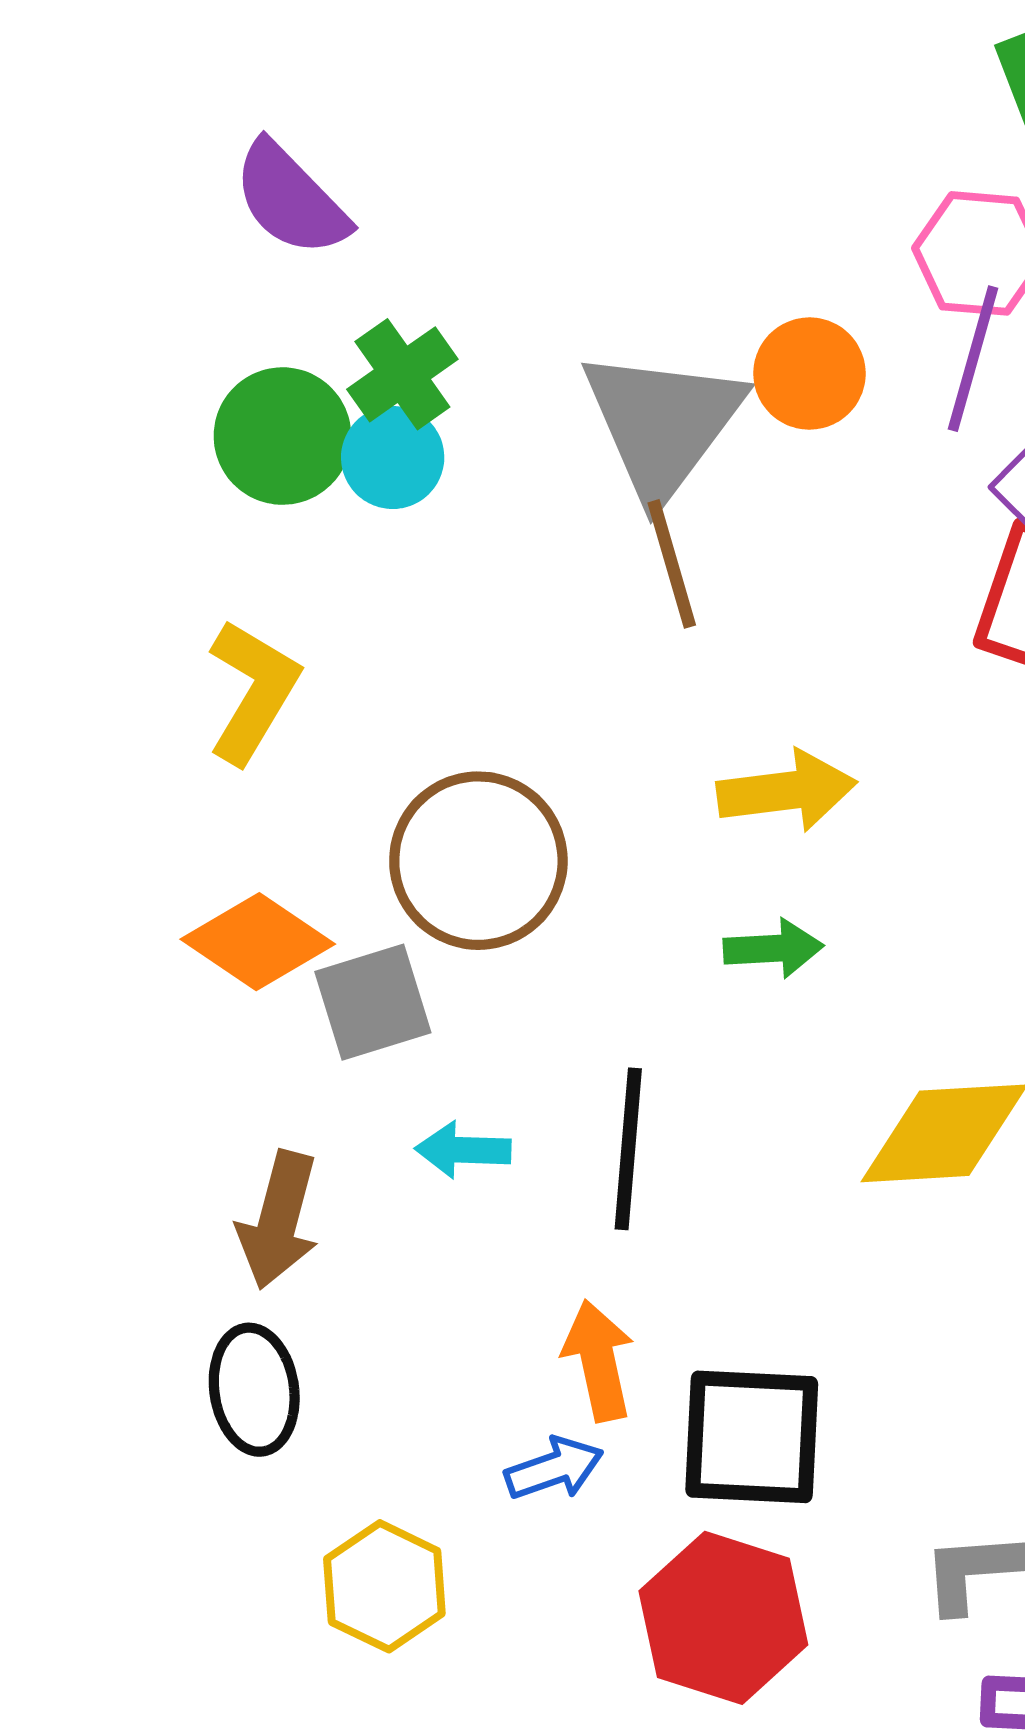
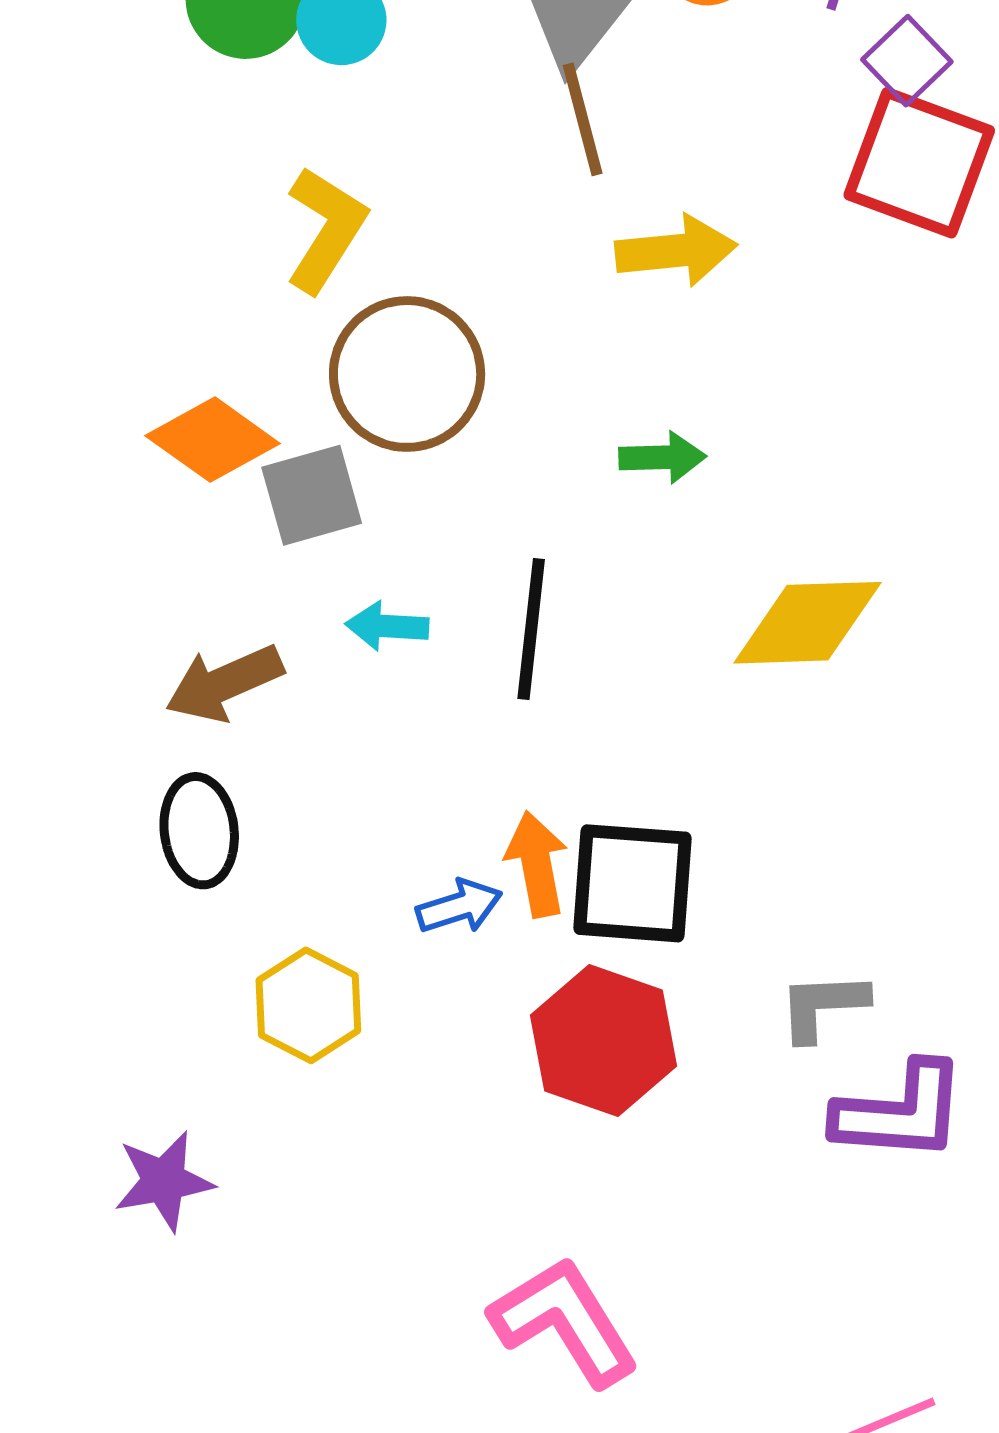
yellow L-shape: (253, 691) -> (326, 229), moved
yellow arrow: (787, 791) -> (676, 251), moved
brown arrow: (279, 1220) -> (224, 683), turned 50
orange arrow: (598, 1361) -> (537, 864), moved

